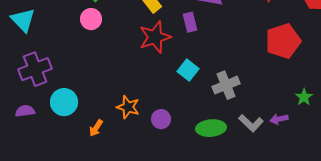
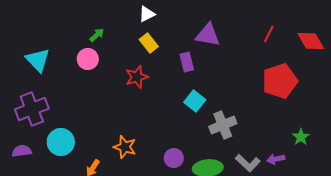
cyan triangle: (23, 20) -> (38, 60), moved
red star: (155, 37) -> (137, 77), moved, size x0.7
cyan square: (188, 70) -> (195, 101), moved
purple circle: (161, 119) -> (174, 158), moved

